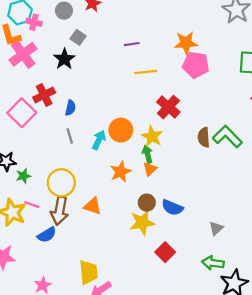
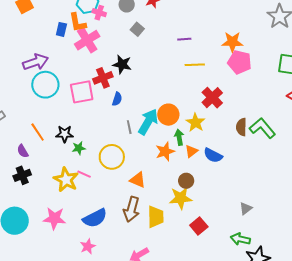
black star: (64, 59) -> (122, 64), moved, turned -30
blue semicircle: (70, 108) -> (117, 99), moved
pink square: (22, 113) -> (82, 92), turned 30
gray line: (70, 136) -> (129, 127), moved
cyan arrow: (99, 140) -> (148, 122), size x1.5
green arrow: (147, 154) -> (179, 137), moved
blue semicircle: (172, 208) -> (213, 155), moved
brown arrow: (60, 211) -> (132, 209), moved
blue semicircle: (47, 235) -> (95, 218), moved, size x1.4
yellow trapezoid: (88, 272) -> (156, 217), moved

